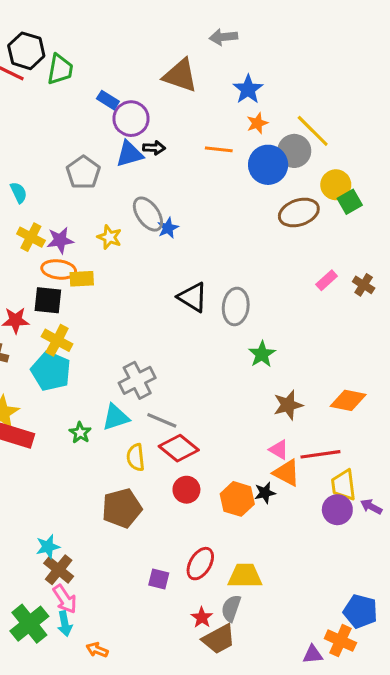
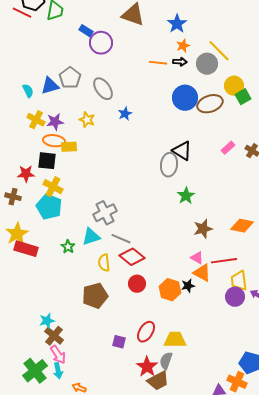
black arrow: (154, 148) -> (180, 62), moved
blue triangle: (129, 154) -> (50, 86), moved
blue circle: (268, 165) -> (185, 98), moved
gray ellipse: (148, 214) -> (103, 89), moved
black triangle: (193, 297) -> (182, 151), moved
red star: (202, 618) -> (147, 367), size x1.5

